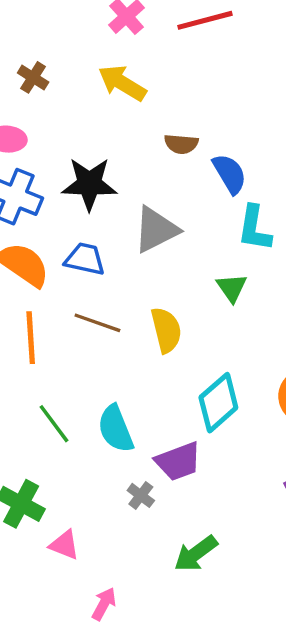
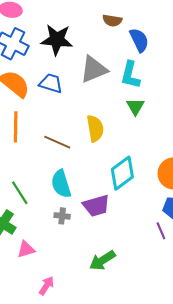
cyan L-shape: (254, 228) -> (130, 75), moved
brown line: (97, 323) -> (57, 142), moved
green line: (54, 424) -> (20, 193), moved
gray cross: (141, 495) -> (62, 216), moved, turned -35
pink triangle: (64, 545) -> (26, 249), turned -42

